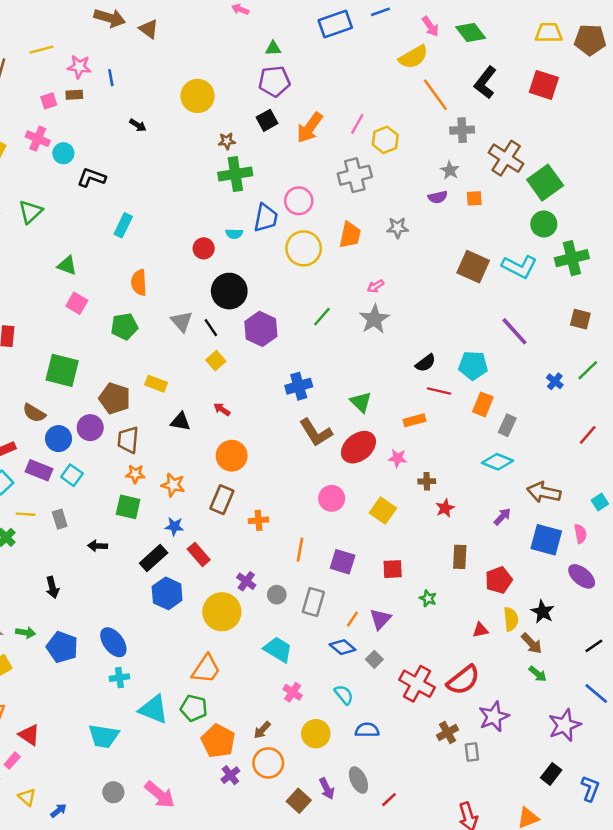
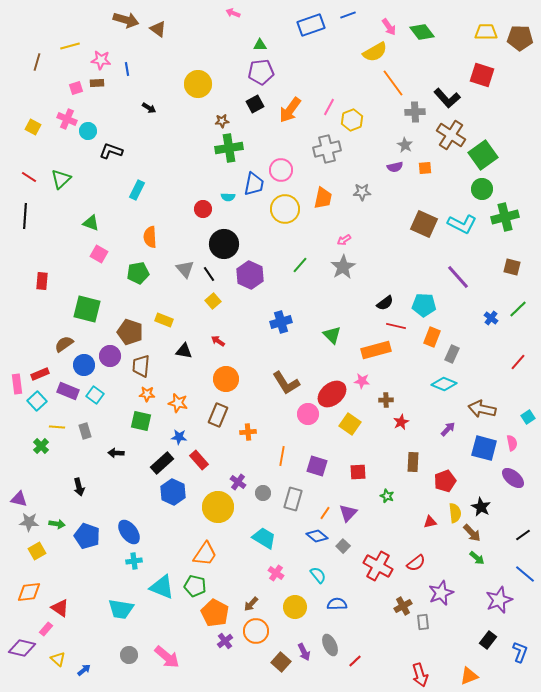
black L-shape: (485, 83) -> (447, 98), moved, turned -80
brown semicircle: (34, 413) -> (64, 344), turned 114
orange rectangle: (415, 420) -> (376, 350), size x1.6
brown L-shape: (316, 432) -> (286, 383), moved
red ellipse: (358, 447) -> (332, 394), moved
red semicircle: (463, 680) -> (416, 563), size x0.7

